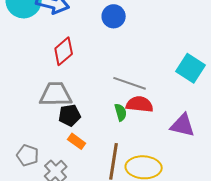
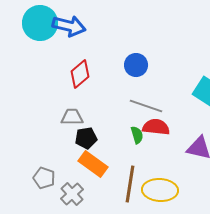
blue circle: (114, 16) -> (136, 65), moved
gray trapezoid: (56, 94) -> (72, 117), size x0.7
orange rectangle: (77, 141) -> (93, 164), size x1.6

